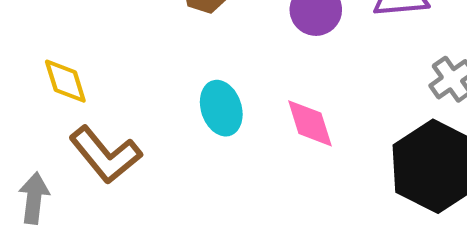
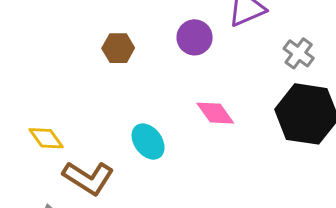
cyan ellipse: (221, 108) -> (148, 142), moved

